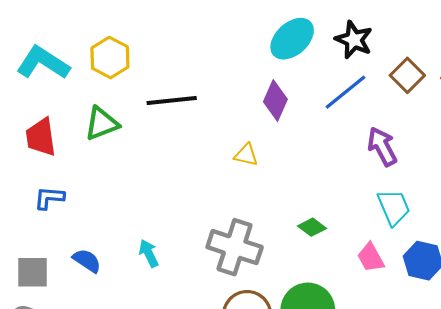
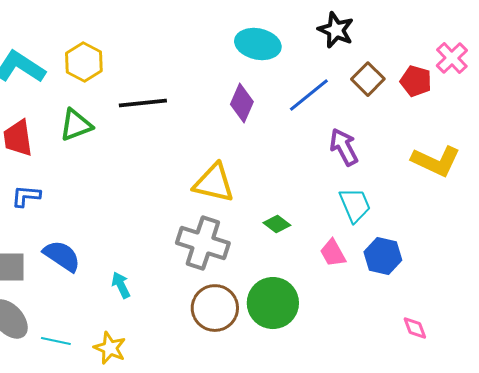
cyan ellipse: (292, 39) -> (258, 44), turned 54
black star: (354, 40) -> (336, 30), moved
yellow triangle: (246, 155) -> (214, 183), moved, size x1.8
cyan arrow: (149, 253) -> (121, 285), moved
blue semicircle: (87, 261) -> (62, 256), size x1.4

